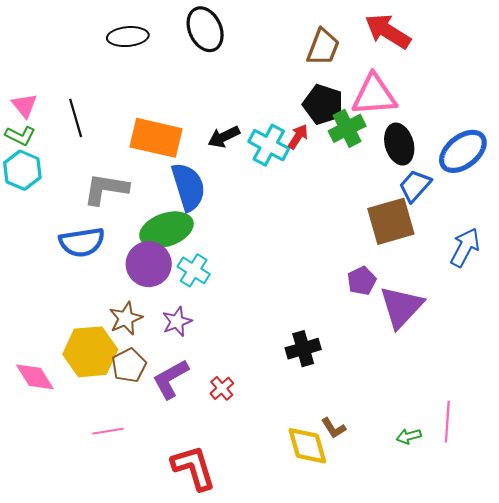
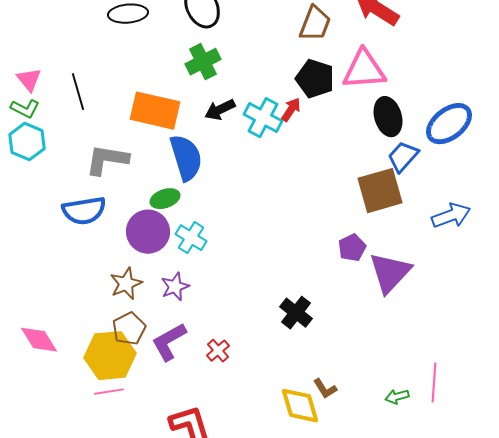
green cross: (347, 128) -> (203, 62), moved
green ellipse: (166, 230) -> (165, 199), size x0.6
blue arrow: (465, 247) -> (451, 216), turned 42
black cross: (303, 349) -> (296, 313), turned -36
yellow hexagon: (90, 352) -> (110, 356), moved

